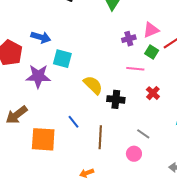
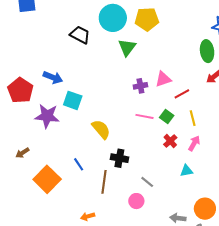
green square: (152, 52) -> (167, 117), moved
red cross: (153, 93) -> (170, 141), moved
black cross: (116, 99) -> (119, 158), moved
brown arrow: (17, 115) -> (22, 153), size x0.6
orange square: (43, 139) -> (47, 179), turned 36

